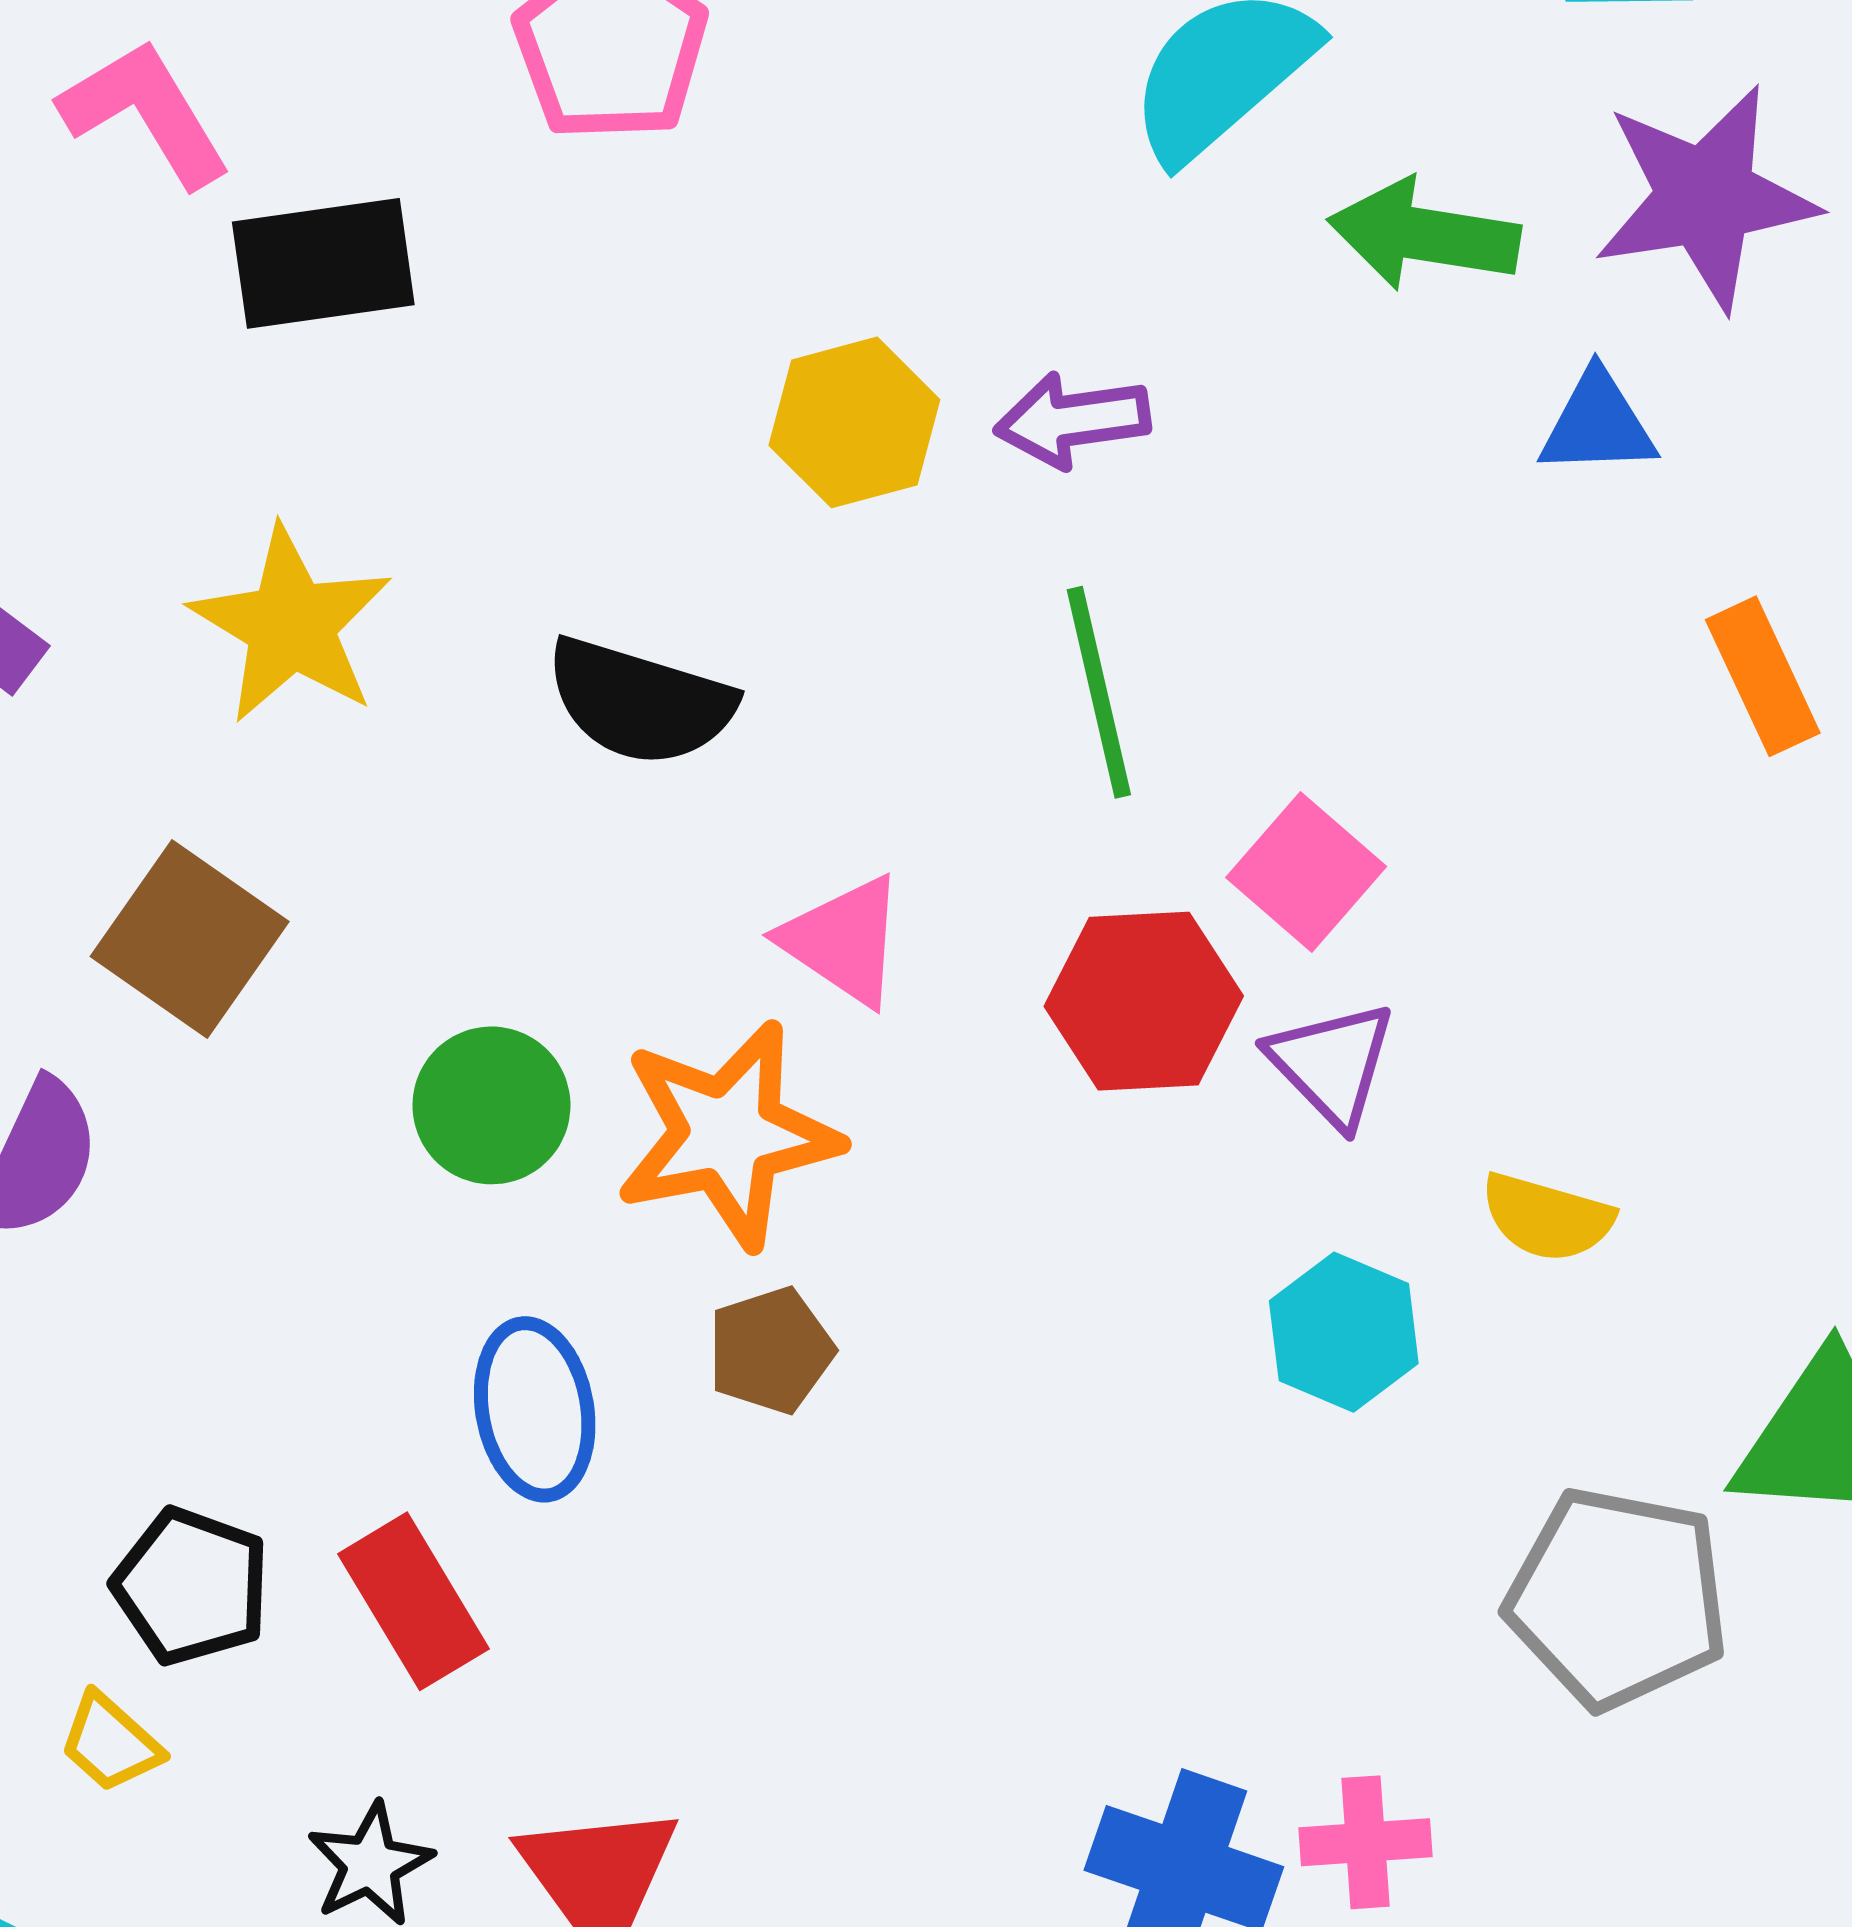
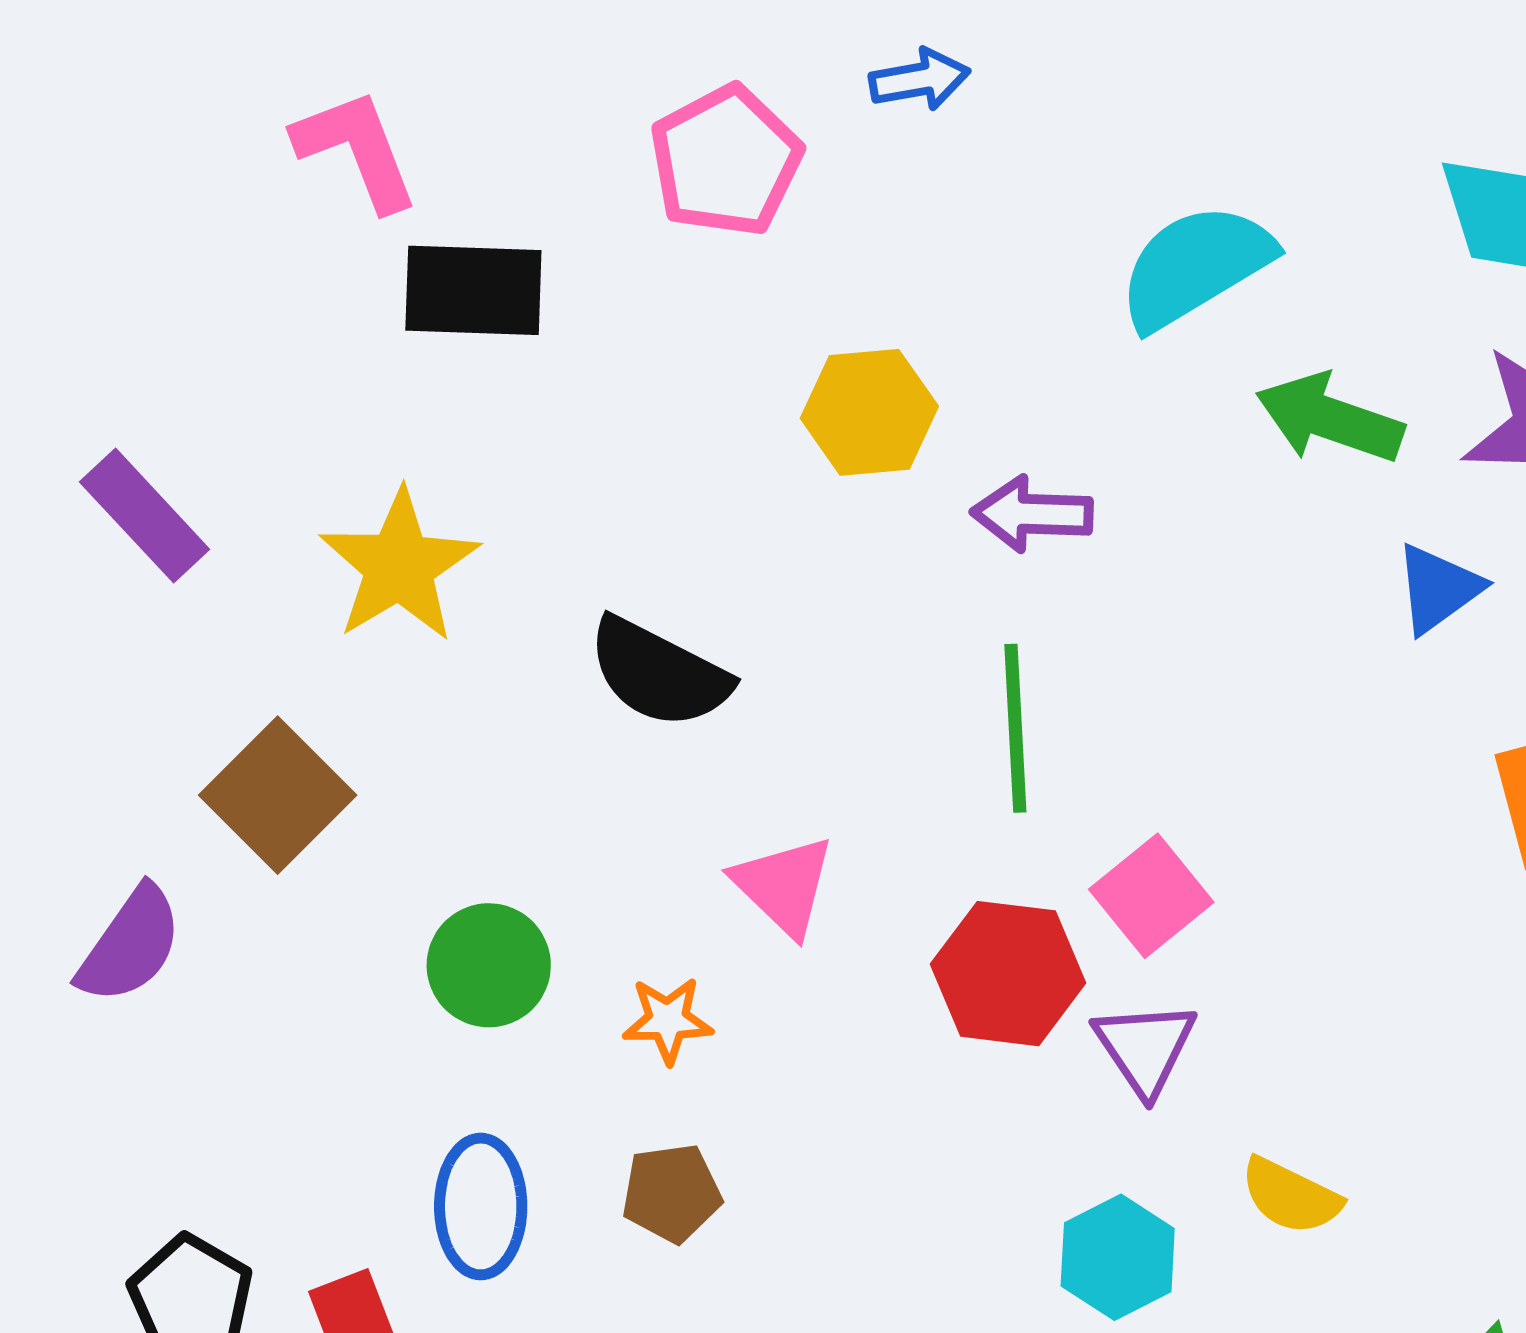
yellow hexagon: (854, 422) -> (869, 412), moved
blue triangle: (1598, 424) -> (1438, 589), turned -44
orange star: (728, 1135) -> (668, 1020), size x0.5

